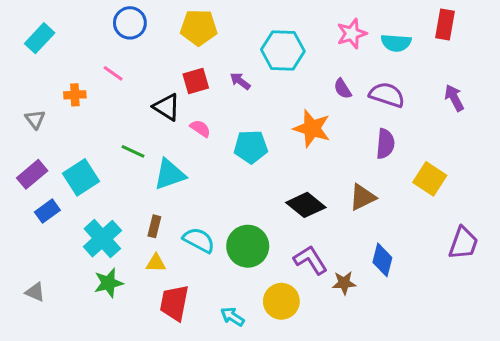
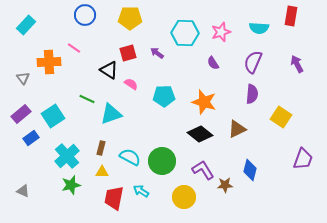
pink star: (352, 34) -> (221, 32), moved
purple semicircle: (343, 89) -> (213, 63), moved
orange cross: (75, 95) -> (49, 62), size x1.6
purple semicircle: (387, 95) -> (253, 62), turned -85
orange star: (312, 128) -> (204, 102), moved
cyan arrow: (232, 317) -> (141, 191), moved

